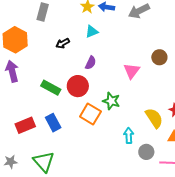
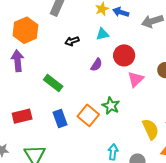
red circle: (78, 86) -> (124, 55), moved
blue rectangle: (53, 123) -> (60, 119), moved
cyan arrow: (129, 135) -> (113, 152), moved

